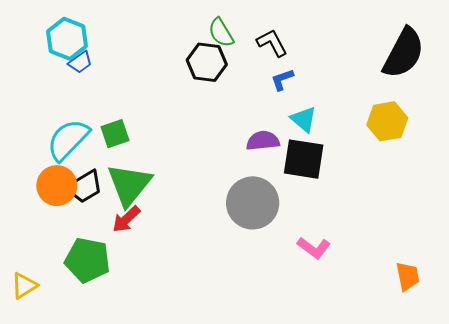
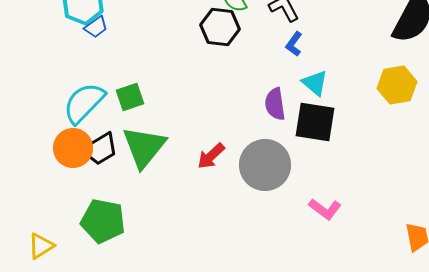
blue L-shape: (282, 80) -> (294, 44), turned -35
purple semicircle: (263, 141) -> (275, 104), turned -92
red arrow: (126, 219) -> (211, 156), moved

